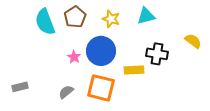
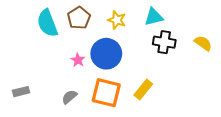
black cross: (157, 54) -> (164, 42), moved
yellow rectangle: (134, 70) -> (143, 89), moved, turned -48

